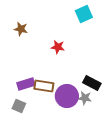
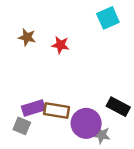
red star: (58, 47) -> (60, 45), moved
gray star: (85, 98) -> (102, 135), moved
gray square: (19, 106) -> (22, 126), moved

